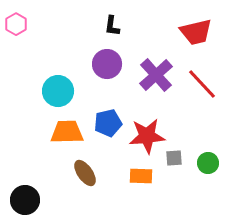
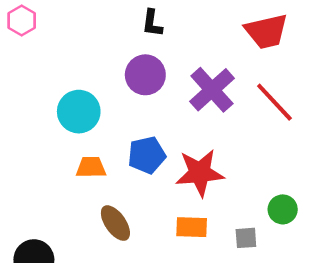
orange trapezoid: (67, 132) -> (91, 167), size x0.7
gray square: (174, 158) -> (246, 238), moved

